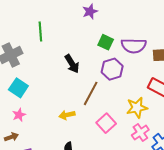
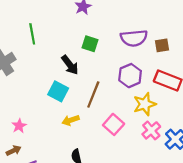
green square: (106, 42) -> (90, 44), moved
purple hexagon: (112, 69) -> (130, 76), moved
cyan square: (18, 88) -> (58, 91), moved

